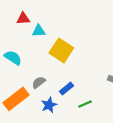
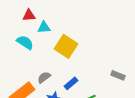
cyan semicircle: (13, 58) -> (25, 42), moved

